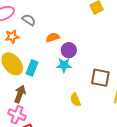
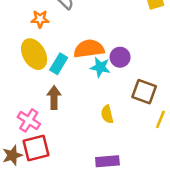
orange semicircle: (53, 37) -> (89, 49), moved, size x1.6
purple circle: (69, 50) -> (120, 57), moved
brown arrow: (20, 94) -> (54, 98), moved, turned -30

